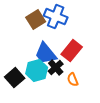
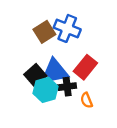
black cross: (56, 68) -> (67, 87), turned 35
black square: (15, 78) -> (35, 75), moved

